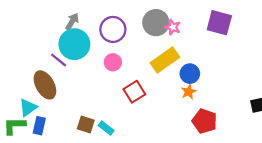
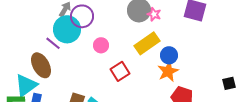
purple circle: (113, 29) -> (82, 16), moved
orange star: (189, 92) -> (168, 71), size x1.5
cyan triangle: (28, 108) -> (26, 85), size x1.4

